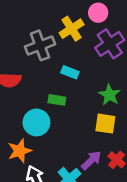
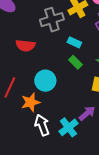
green rectangle: (57, 100) -> (76, 62), moved, turned 32

